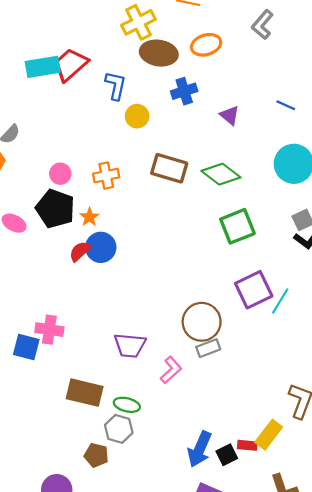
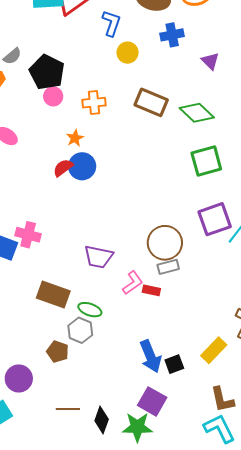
black pentagon: (55, 209) -> (47, 72), moved
red rectangle: (247, 445) -> (151, 290), moved
blue arrow: (200, 449) -> (151, 356), turned -52

